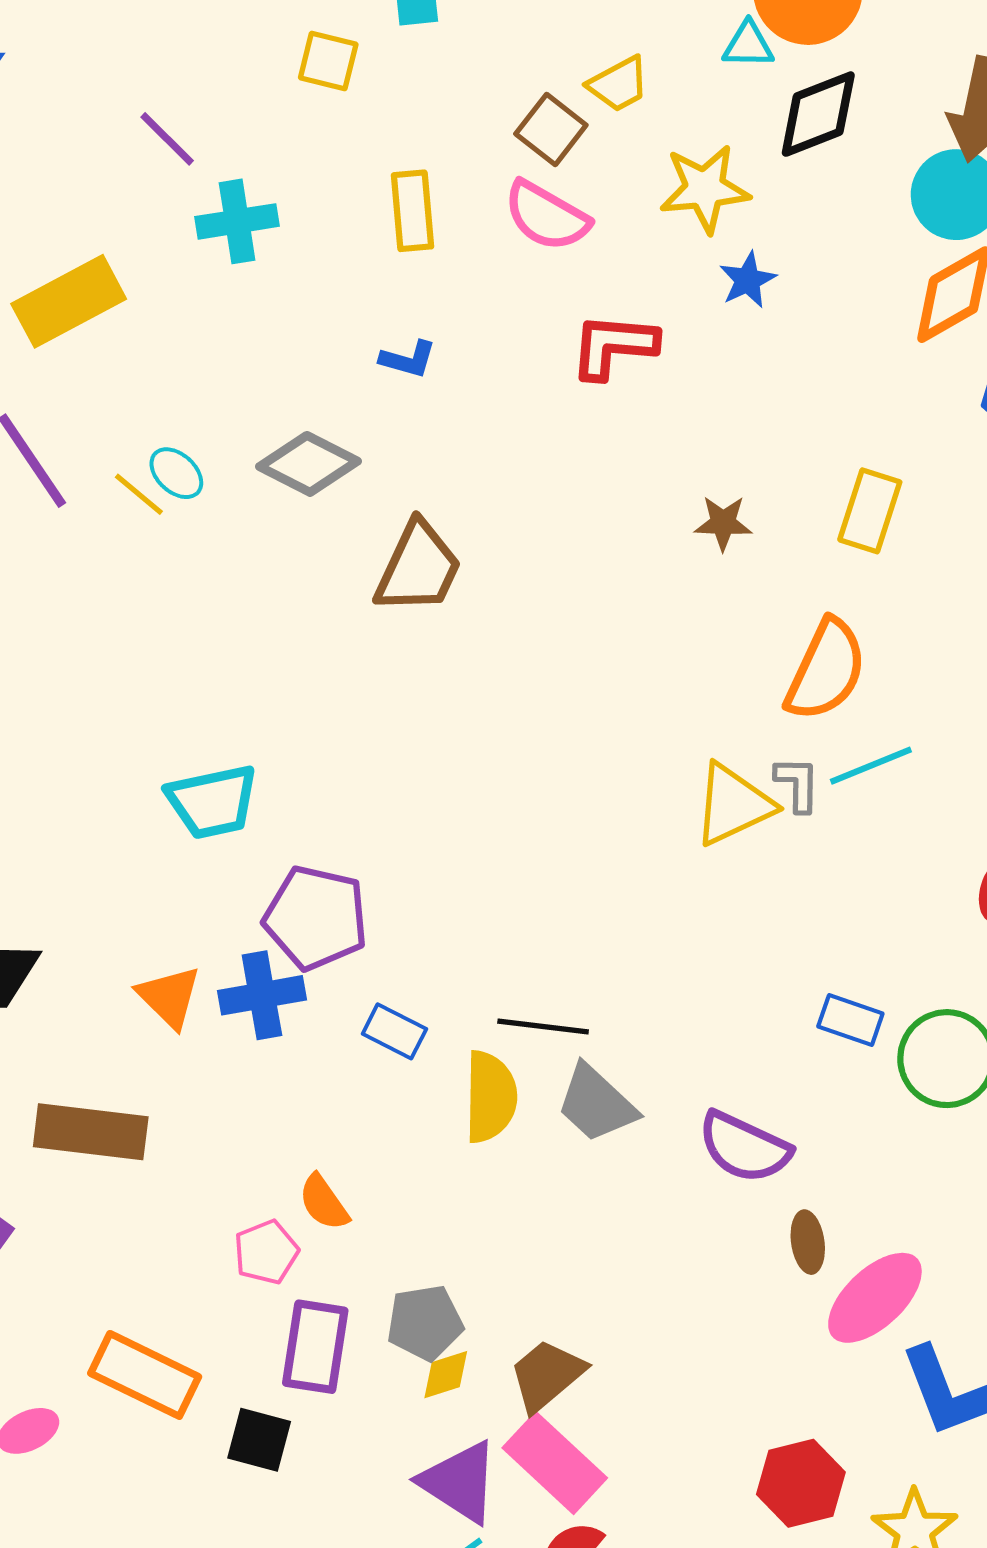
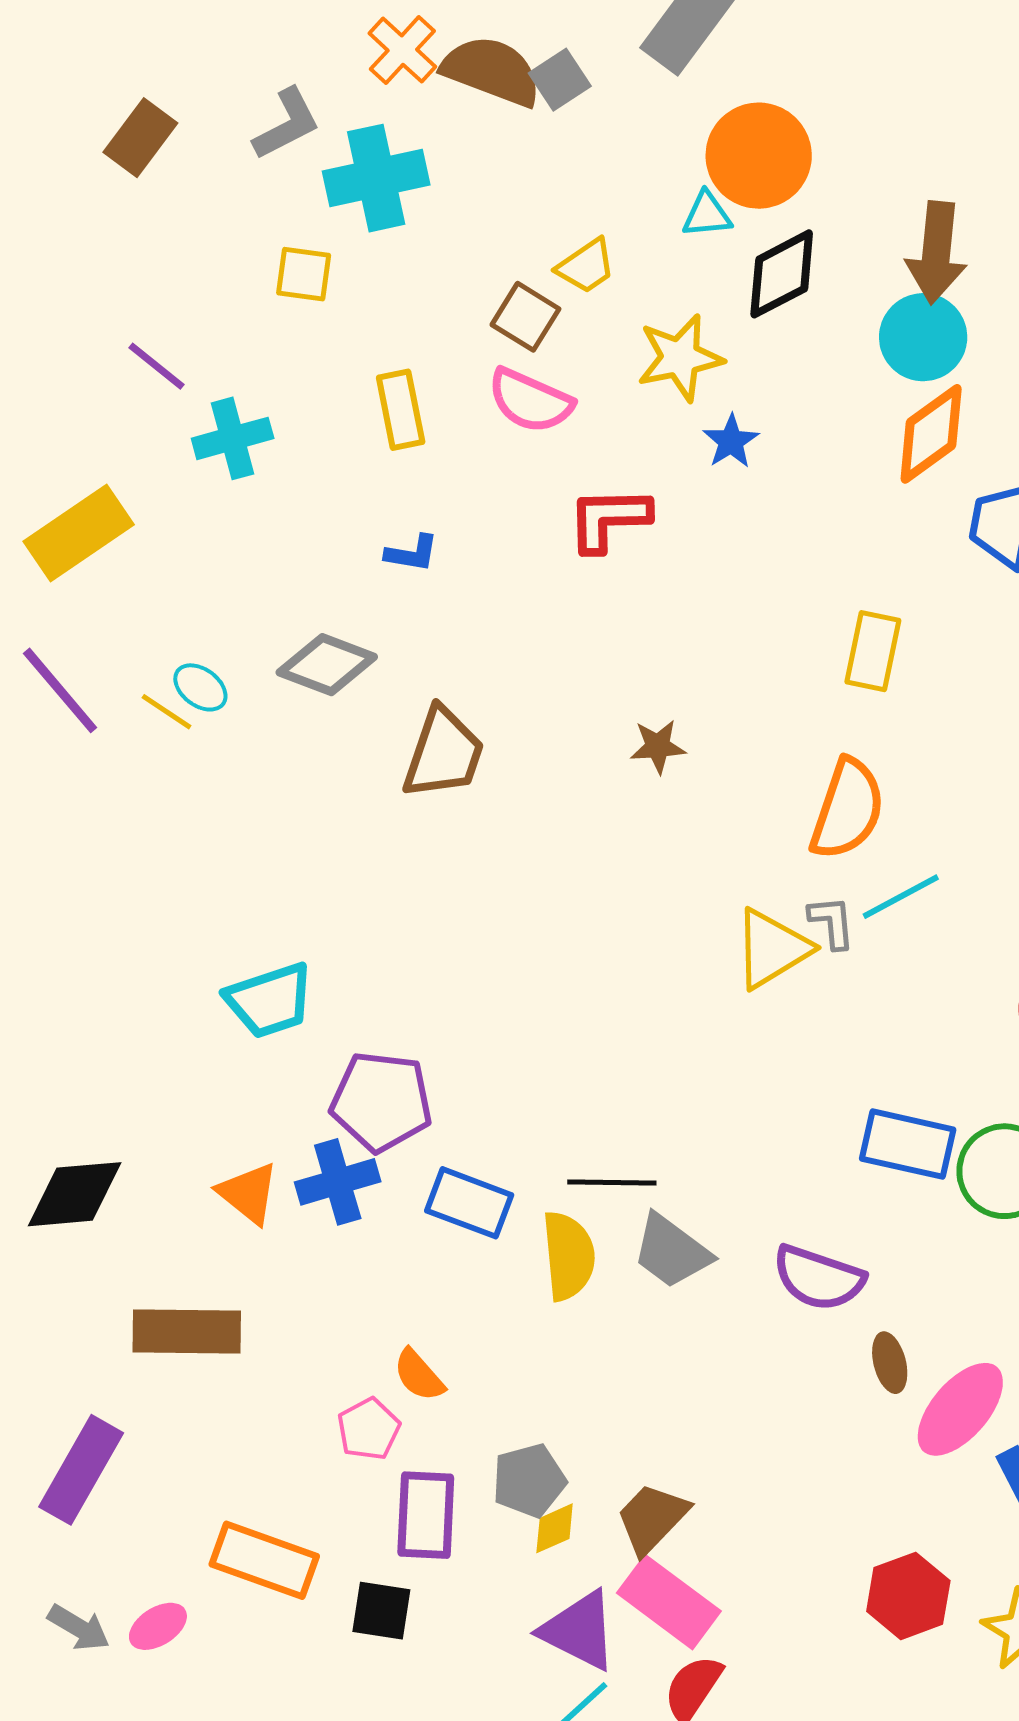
brown star: (723, 523) -> (658, 746), moved
blue rectangle: (850, 1020) -> (908, 1144), size x1.5
blue rectangle: (394, 1031) -> (469, 1203), size x1.4

